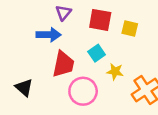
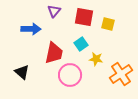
blue arrow: (49, 35) -> (31, 29), moved

